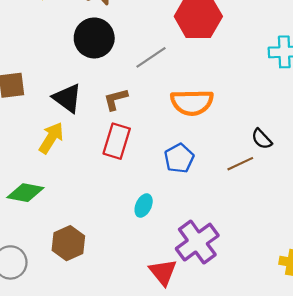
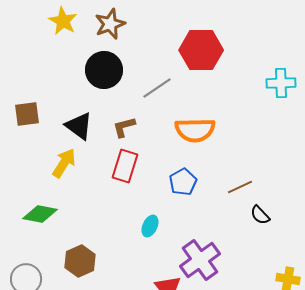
black semicircle: (262, 139) -> (260, 215), moved

